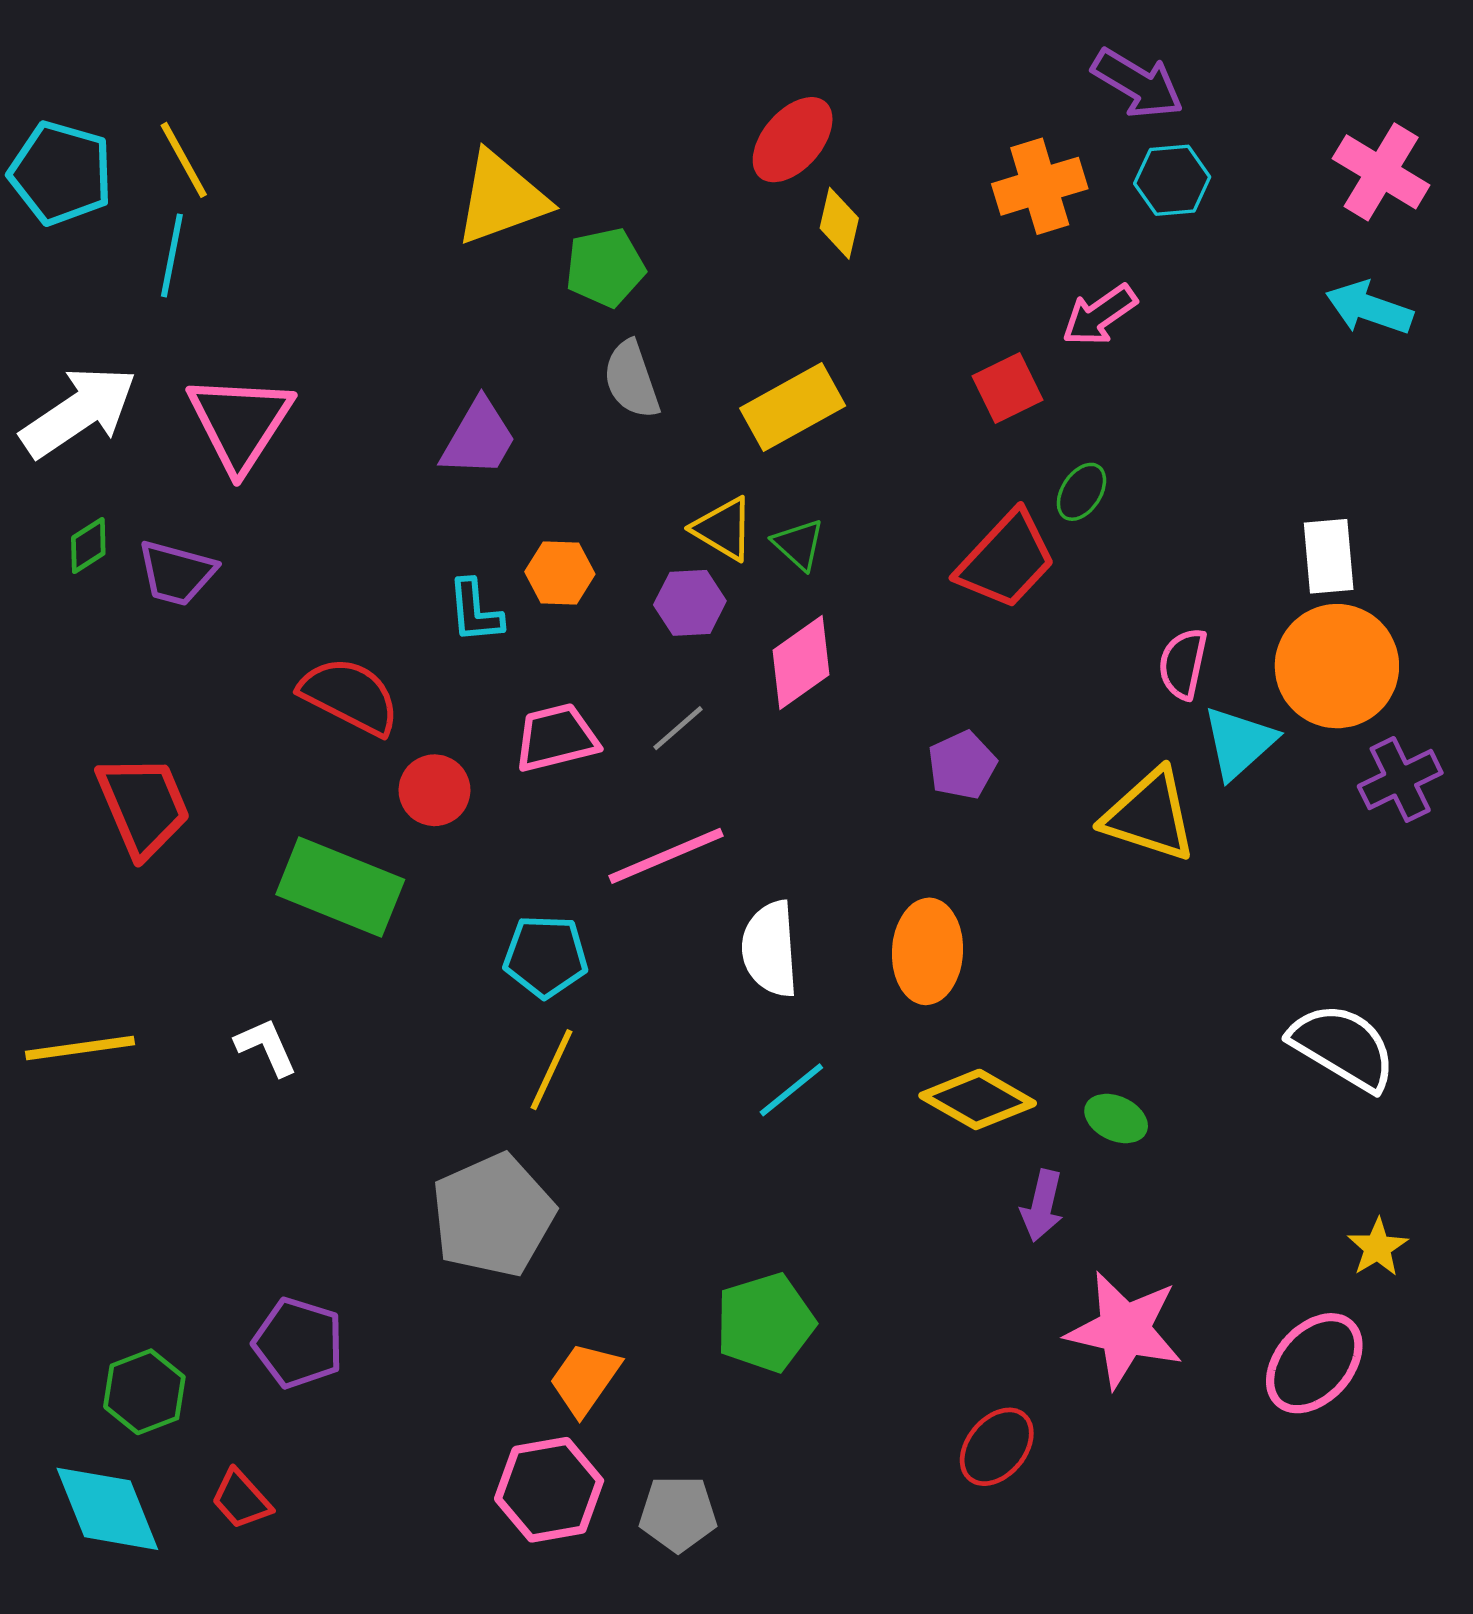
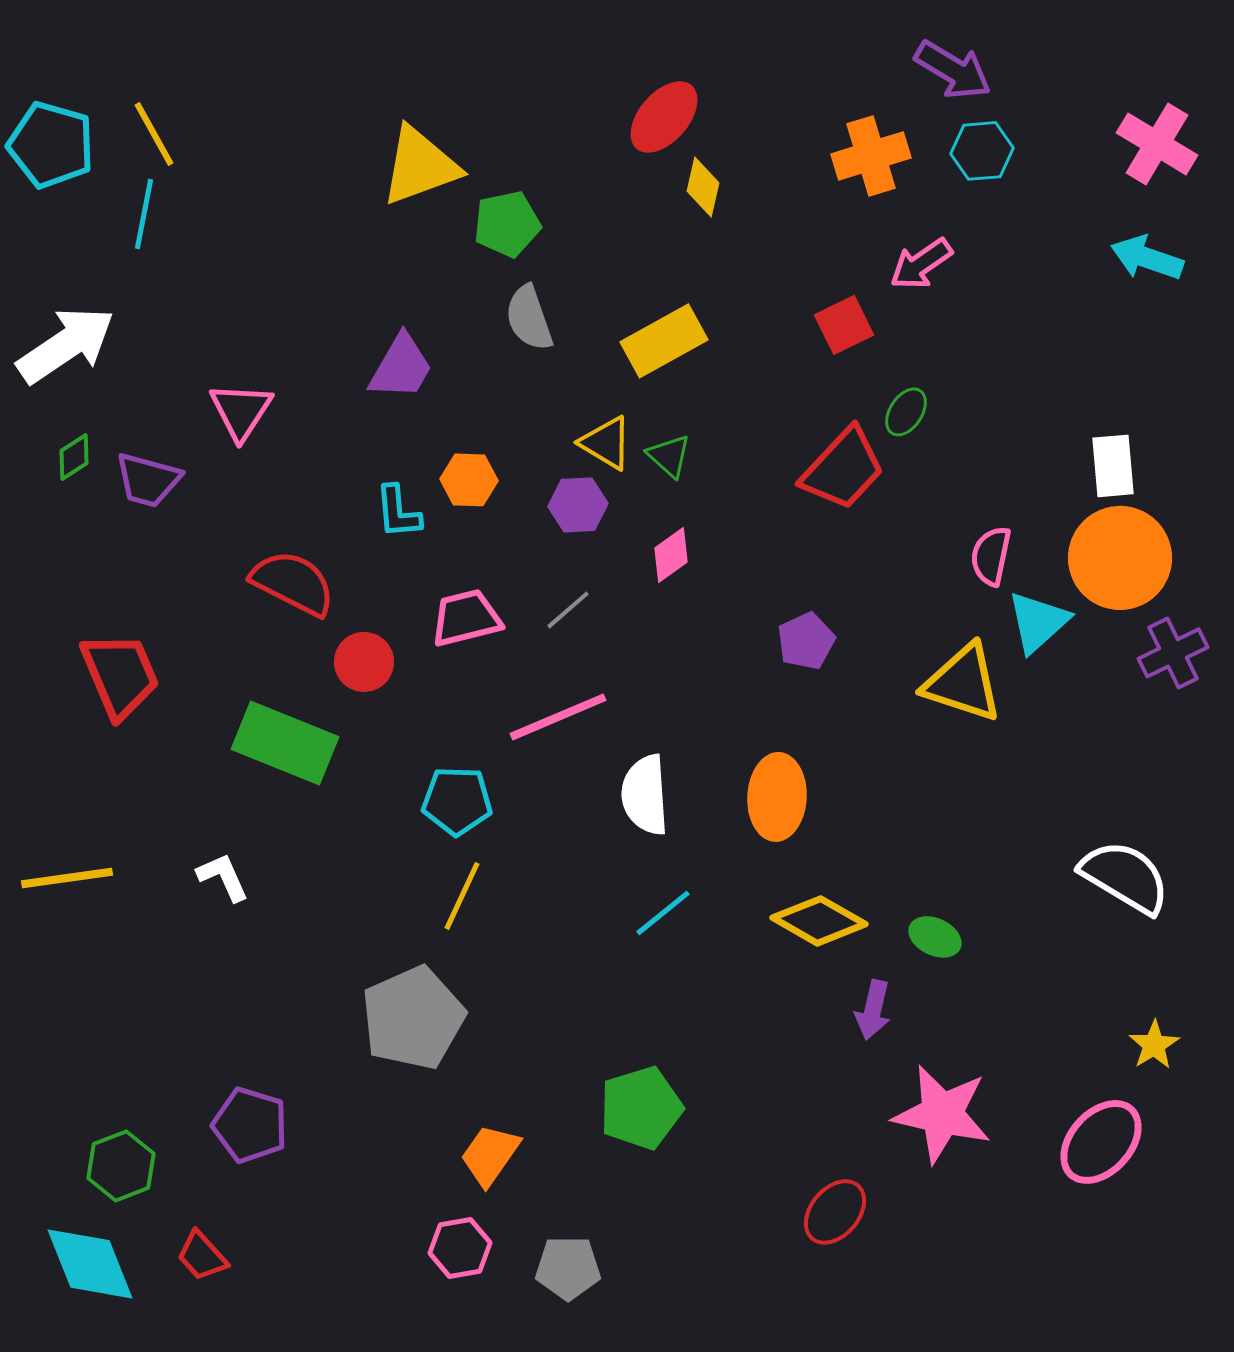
pink triangle: (240, 423) -> (241, 411), moved, size x0.7
pink diamond: (801, 663) -> (671, 555), size x0.7
pink hexagon: (549, 1490) -> (460, 1248), size x0.7

